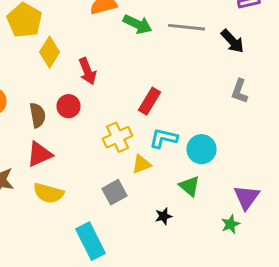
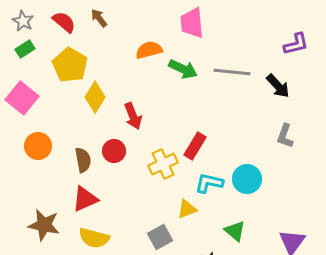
yellow cross: (118, 137) -> (163, 164), moved
cyan circle: (202, 149) -> (247, 179), moved

